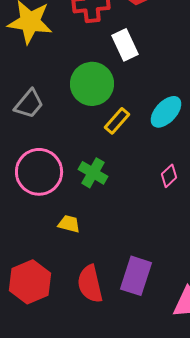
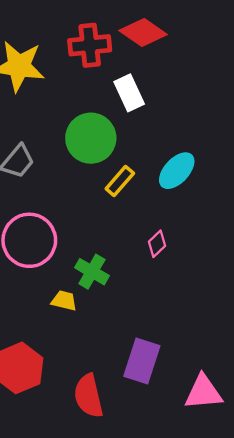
green cross: (93, 173) -> (92, 272), moved
pink diamond: (169, 176) -> (157, 244), moved
red semicircle: (90, 284) -> (88, 396), moved

